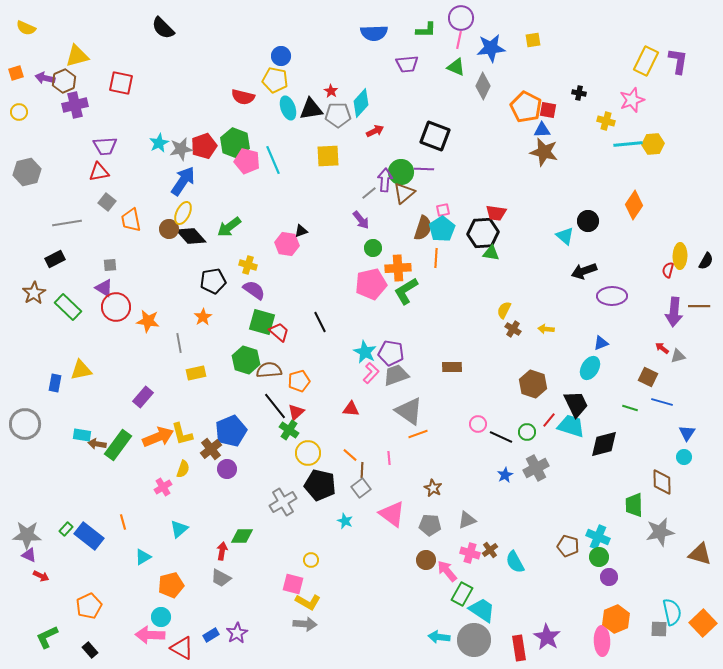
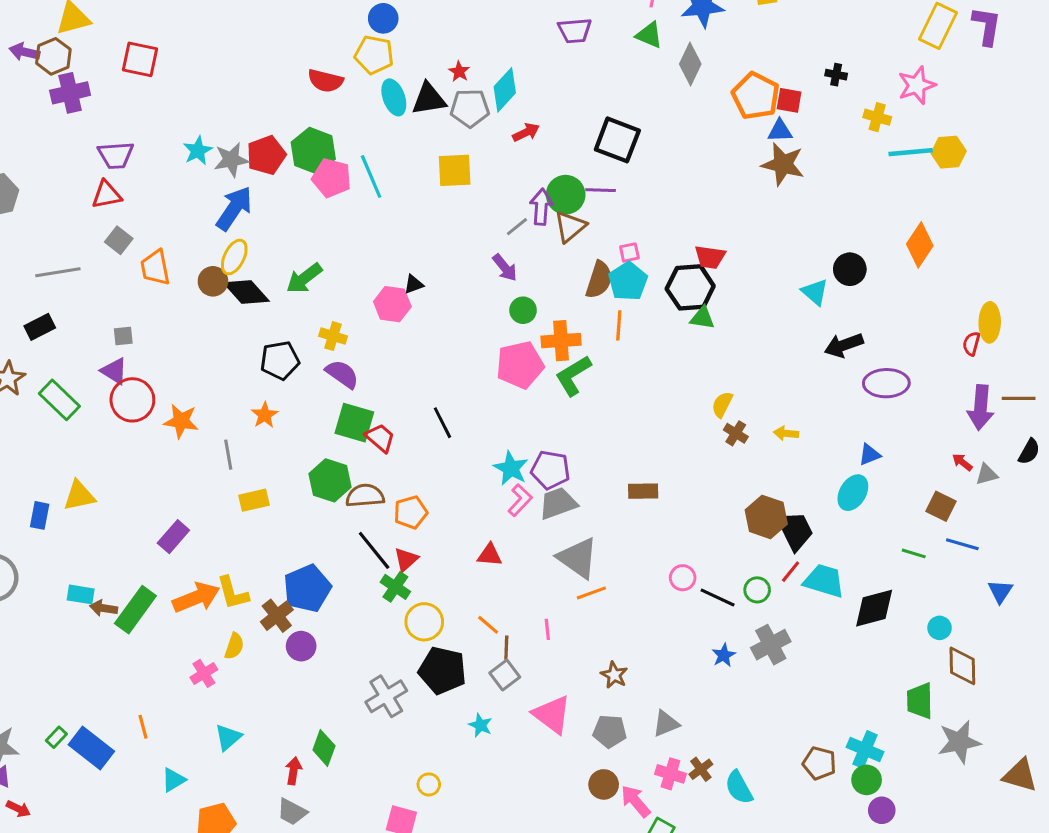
black semicircle: (706, 261) -> (1029, 452), moved
black trapezoid: (576, 404) -> (795, 531), moved
cyan circle: (684, 457) -> (940, 628), moved
green diamond: (242, 536) -> (324, 748), turned -70

